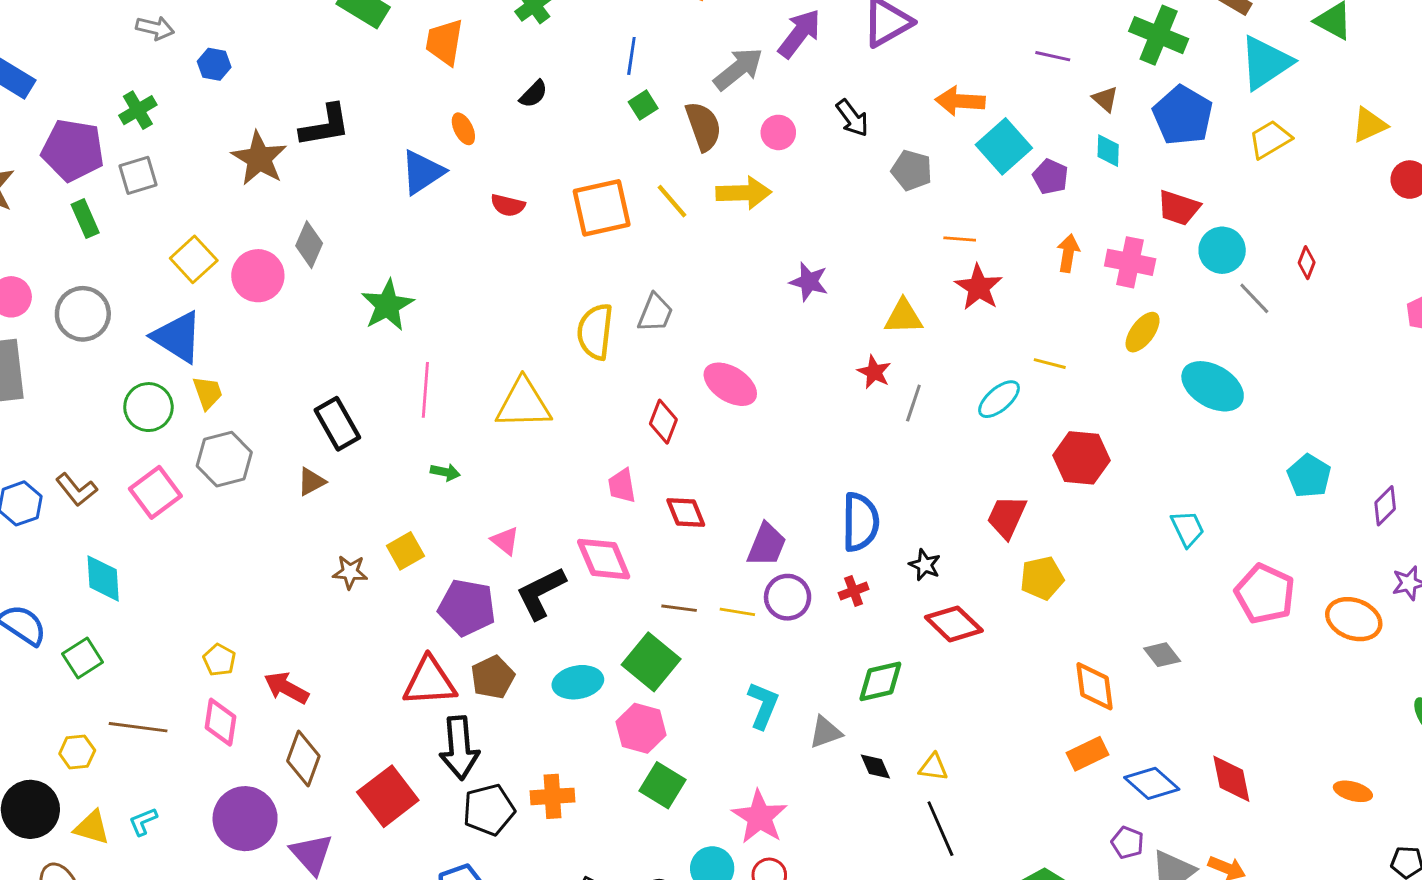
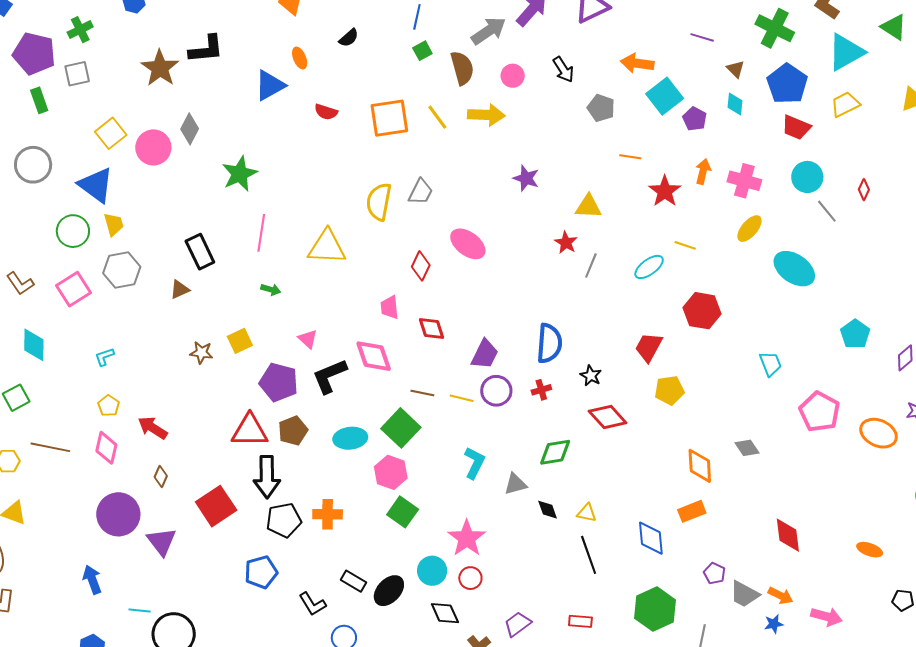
red trapezoid: (1179, 208) -> (796, 127), moved
red star: (979, 287) -> (665, 191), moved
brown diamond: (303, 758) -> (161, 476), size x0.6
blue diamond: (1152, 783) -> (651, 538), moved, turned 39
cyan L-shape: (143, 822) -> (104, 357), moved

